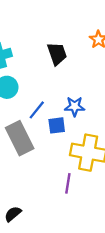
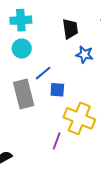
blue star: (75, 106) -> (84, 55), moved

